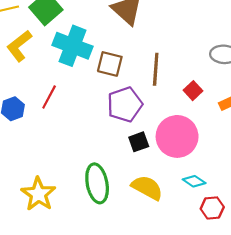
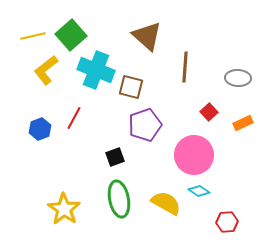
brown line: (156, 69) -> (185, 67), moved
black square: (139, 142) -> (115, 157), moved
cyan diamond: (194, 181) -> (199, 191), moved

